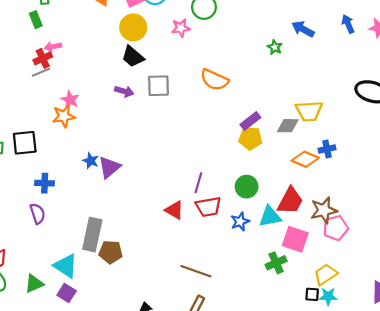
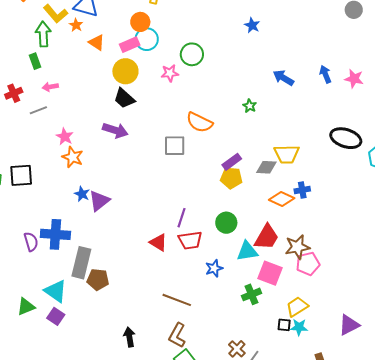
green star: (275, 47) -> (250, 106), moved
red cross: (43, 58) -> (14, 93), moved
gray square: (158, 86) -> (175, 146), moved
purple arrow: (124, 91) -> (115, 130), size x1.4
orange star: (64, 116) -> (73, 157), moved, turned 30
blue cross: (45, 183) -> (55, 234), moved, size x1.6
blue star: (240, 222) -> (214, 268), moved

